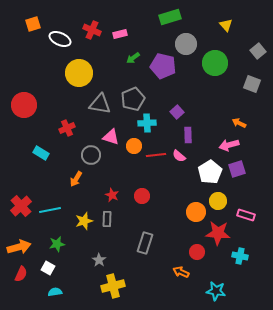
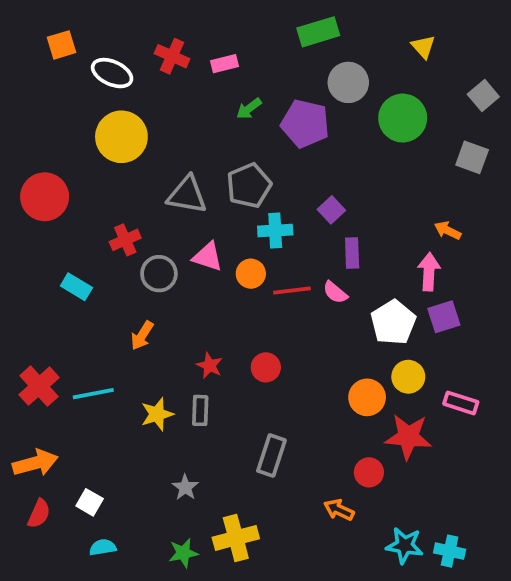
yellow circle: (79, 73) -> (121, 137), moved
pink arrow: (229, 145) -> (429, 272), turned 108
gray circle: (91, 155) -> (159, 274), moved
green star: (57, 244) -> (183, 553), moved
cyan cross: (240, 256) -> (450, 551), moved
yellow cross: (113, 286) -> (236, 538), moved

